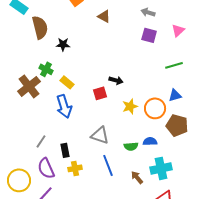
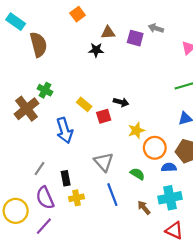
brown triangle: (104, 16) -> (108, 33), turned -32
purple square: (149, 35) -> (135, 38), moved
black star: (63, 44) -> (96, 50), moved
yellow rectangle: (67, 82) -> (84, 104), moved
orange circle: (155, 108) -> (155, 148), moved
gray triangle: (100, 135) -> (104, 162), turned 30
blue semicircle: (150, 141) -> (169, 167), moved
green semicircle: (131, 146) -> (137, 174), turned -144

